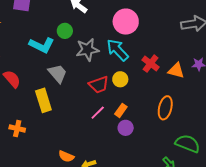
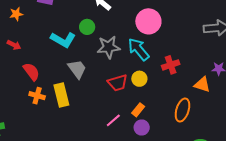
red cross: (151, 64) -> (171, 65), turned 30
orange triangle: (176, 71) -> (202, 85), moved
pink line: (98, 113) -> (113, 120), moved
orange cross: (17, 128) -> (37, 96), moved

